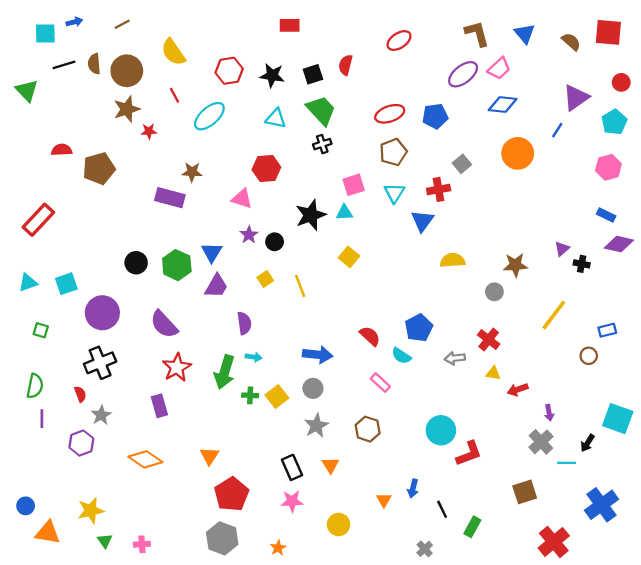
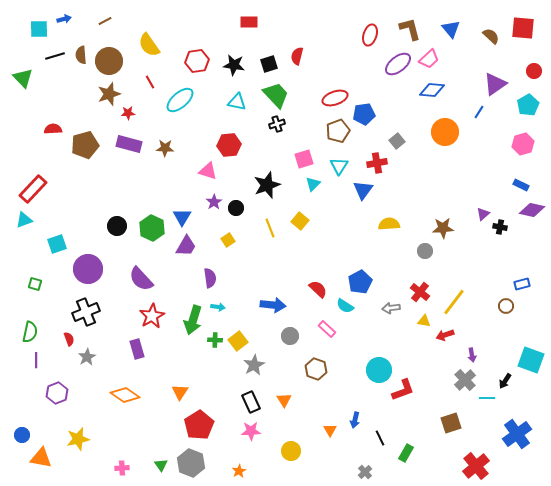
red ellipse: (399, 41) -> (370, 35), moved, turned -40
blue pentagon: (435, 116) -> (364, 114), moved
purple rectangle: (170, 198) -> (129, 144), moved
cyan triangle: (344, 213) -> (313, 184), moved, turned -42
cyan triangle: (28, 282) -> (24, 220), moved
yellow line: (300, 286) -> (270, 228), moved
yellow line: (554, 315) -> (454, 302), moved
gray circle: (313, 388) -> (290, 336), moved
gray star: (316, 426) -> (254, 365), moved
purple hexagon: (81, 443) -> (57, 393), moved
green triangle: (105, 541) -> (161, 465), moved

